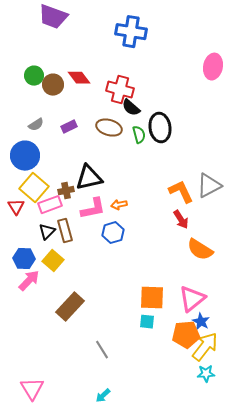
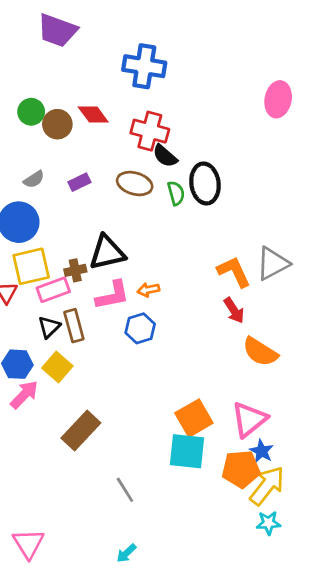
blue cross: (131, 32) -> (144, 66), moved
yellow square: (34, 188) -> (31, 266), turned 36
orange square: (152, 298) -> (194, 418), turned -32
cyan square: (147, 322) -> (187, 451), size x1.8

